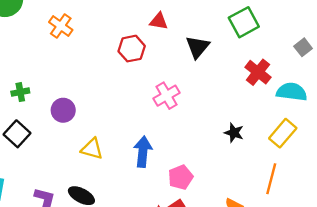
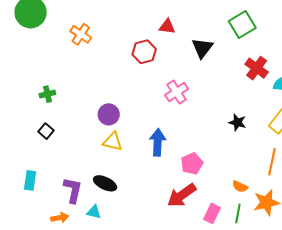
purple circle: (63, 110) -> (109, 114), moved
black square: (17, 134) -> (46, 131), size x0.7

